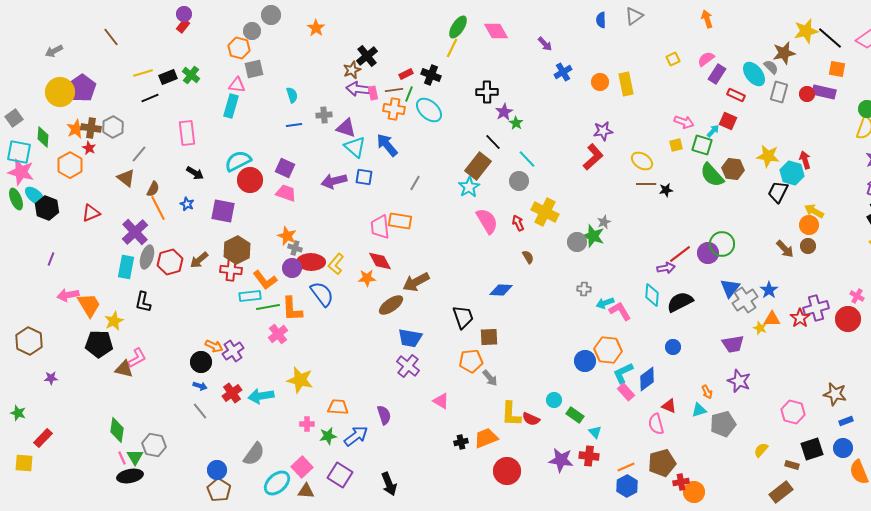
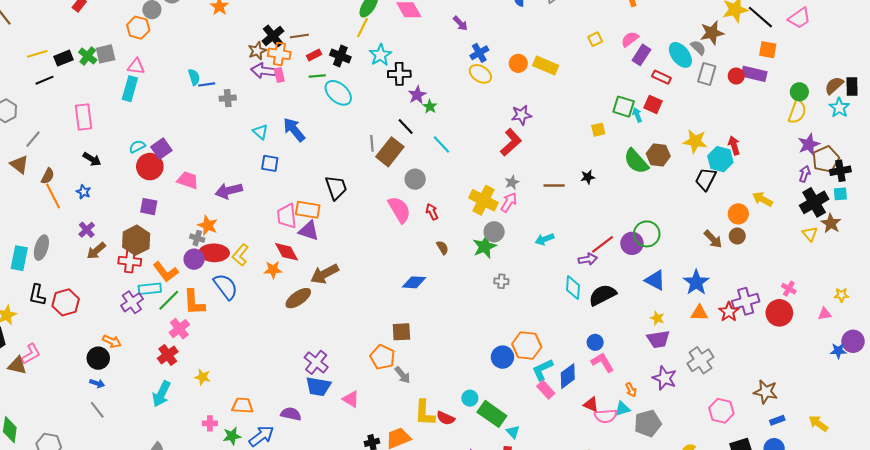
gray square: (254, 69) -> (106, 54), moved
yellow rectangle: (626, 84) -> (546, 65), turned -55
brown line: (394, 90) -> (299, 36), moved
green line: (409, 94) -> (317, 76), turned 63
orange cross: (394, 109) -> (279, 54), moved
pink arrow: (684, 122) -> (509, 202), moved, turned -78
blue line: (294, 125) -> (207, 84), moved
purple triangle: (346, 128) -> (309, 231), moved
cyan arrow: (713, 131) -> (637, 115), turned -64
green square: (702, 145) -> (624, 107), moved
cyan triangle: (355, 147) -> (260, 132), size x0.7
cyan semicircle: (238, 161) -> (137, 147), size x0.6
yellow ellipse: (642, 161) -> (480, 74), moved
purple square: (285, 168) -> (161, 149), moved, turned 30
purple arrow: (334, 181) -> (229, 191), moved
gray circle: (519, 181) -> (415, 179), moved
gray line: (415, 183) -> (372, 143), moved, turned -35
brown line: (646, 184) -> (554, 185), moved
cyan star: (469, 187) -> (380, 55), moved
purple square: (223, 211) -> (149, 207), moved, size x0.7
yellow arrow: (814, 211) -> (762, 199), moved
yellow cross: (545, 212) -> (484, 200), moved
gray star: (604, 222) -> (512, 182), moved
purple cross: (135, 232) -> (87, 230), moved, size x0.6
orange star: (287, 236) -> (208, 225), moved
green star: (593, 236) -> (485, 247), moved, turned 30
red hexagon: (170, 262) -> (66, 302), moved
blue triangle: (730, 288) -> (655, 280), turned -40
blue star: (769, 290) -> (696, 282), size x1.4
gray cross: (745, 300) -> (700, 360), moved
cyan arrow: (605, 303) -> (545, 239), moved
green line: (268, 307) -> (169, 300), turned -35
pink L-shape: (620, 311) -> (602, 362), moved
black trapezoid: (463, 317) -> (336, 188), moved
yellow star: (760, 328) -> (657, 318), moved
blue trapezoid: (410, 338) -> (318, 387), moved
purple cross: (233, 351) -> (132, 302), moved
orange pentagon: (471, 361) -> (382, 357), turned 30
yellow star: (300, 380) -> (202, 377), size x0.6
red cross: (232, 393) -> (168, 355), moved
cyan arrow: (261, 396) -> (161, 394), turned -55
purple semicircle: (384, 415) -> (291, 414), turned -60
green rectangle: (575, 415) -> (492, 414), size x1.5
pink semicircle: (656, 424) -> (606, 416), moved, turned -80

